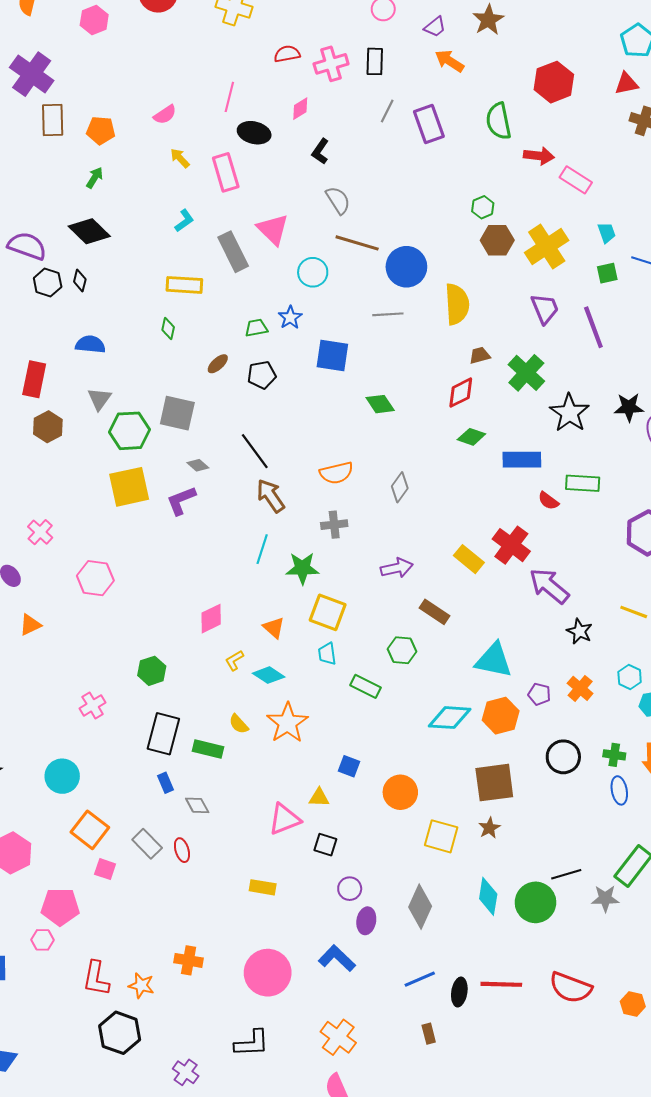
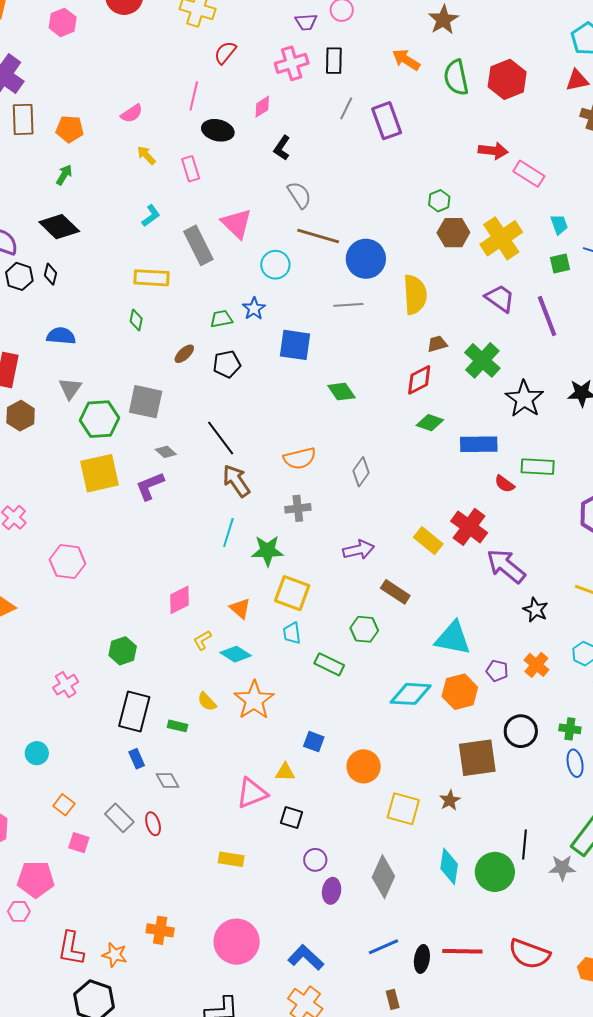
purple trapezoid: (435, 27) -> (306, 22), moved, turned 35
red semicircle: (287, 54) -> (225, 53), moved, turned -40
green semicircle: (499, 121) -> (456, 78), moved
pink rectangle: (226, 172) -> (191, 169), size x0.7
purple trapezoid: (545, 309) -> (500, 298), turned -32
green rectangle: (208, 749) -> (178, 726), size x0.7
cyan circle: (62, 776) -> (37, 753), size x0.7
brown square: (494, 783) -> (477, 758), moved
orange square: (90, 830) -> (64, 805), size x0.6
black line: (566, 874) -> (524, 845), turned -68
blue L-shape: (337, 958) -> (306, 957), moved

